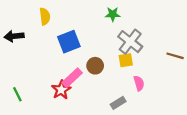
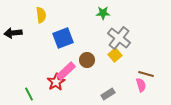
brown line: (175, 56) -> (146, 74), moved
yellow square: (126, 60) -> (115, 55), turned -32
pink semicircle: (139, 83) -> (141, 85), moved
green line: (17, 94) -> (29, 94), moved

